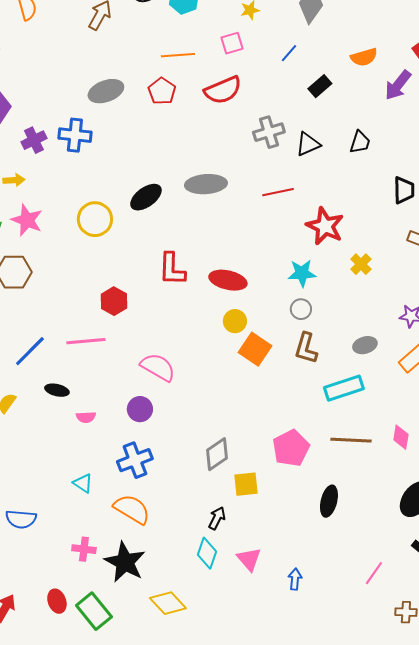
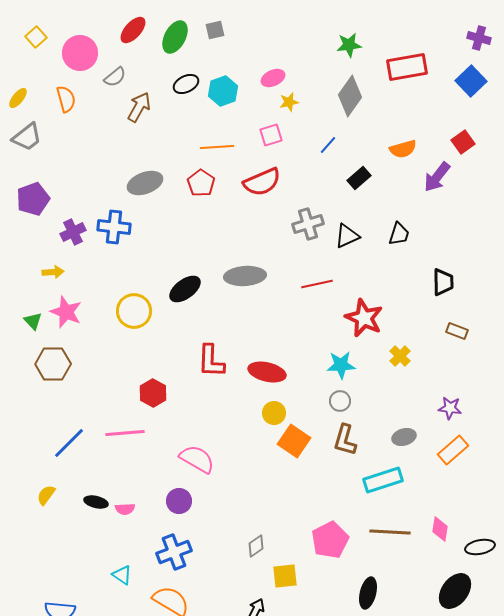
black ellipse: (57, 390) -> (96, 502), moved
gray diamond: (217, 454) -> (256, 546), size x0.7

